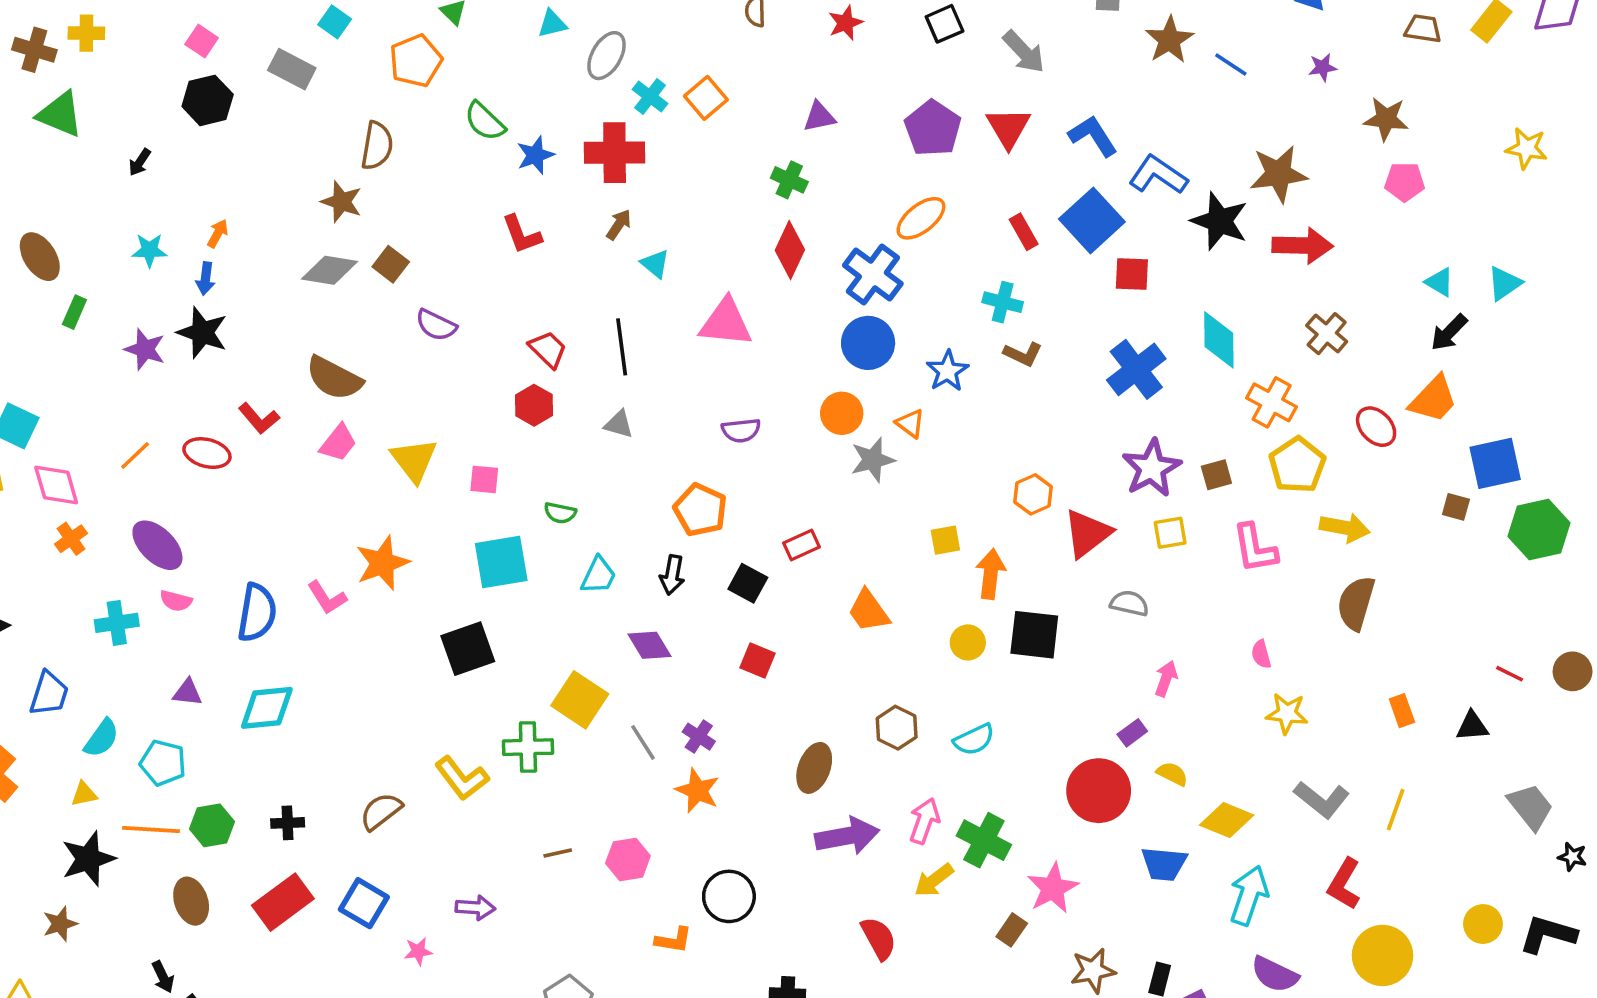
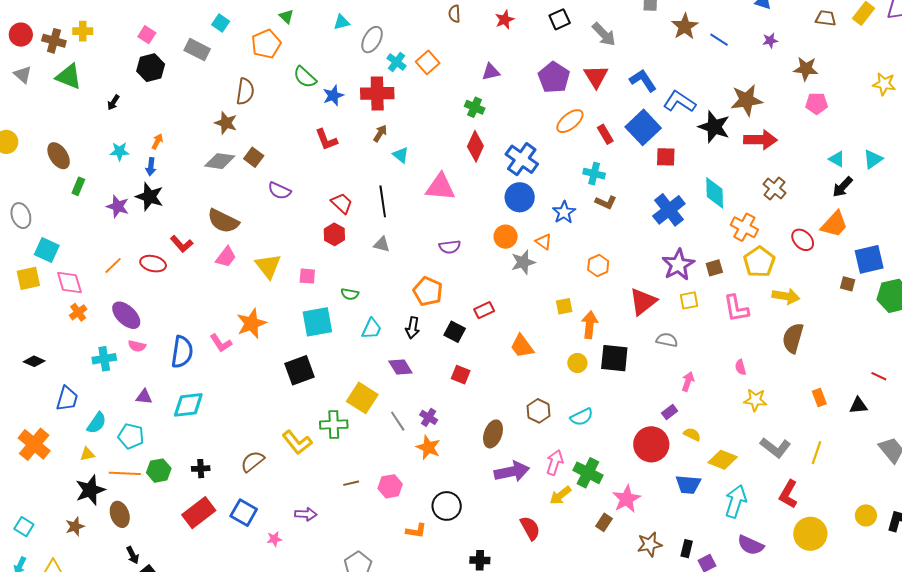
orange ellipse: (921, 218) -> (570, 121), moved
orange hexagon: (1033, 494) -> (598, 265), moved
brown ellipse: (191, 901) -> (120, 514), moved

